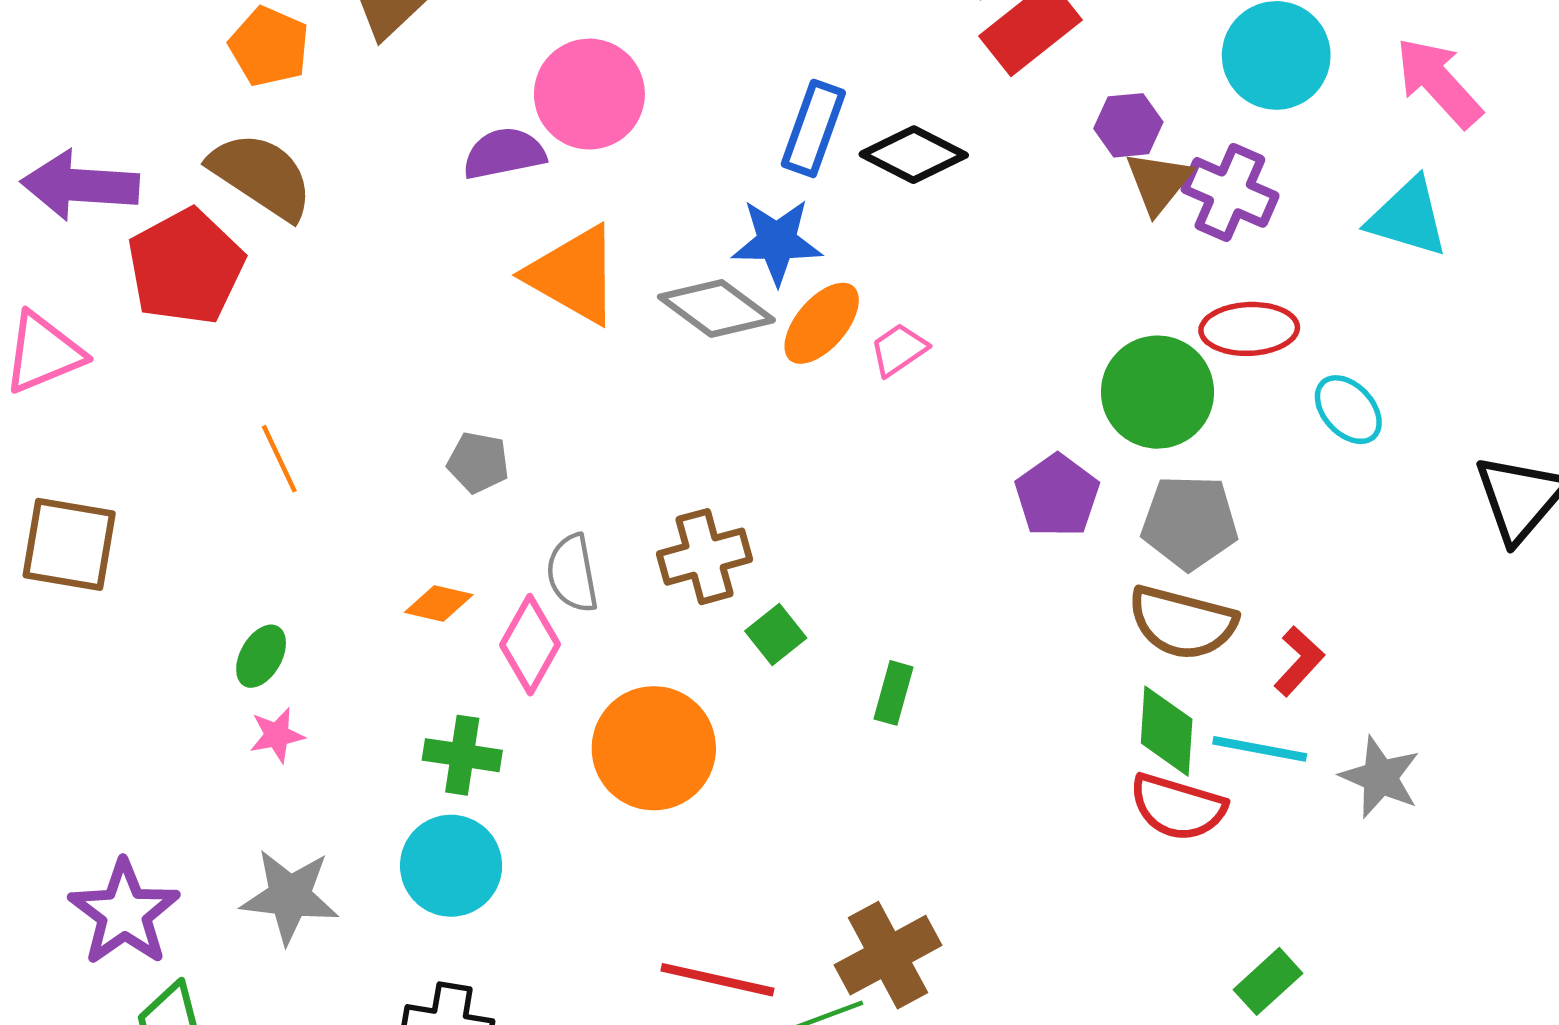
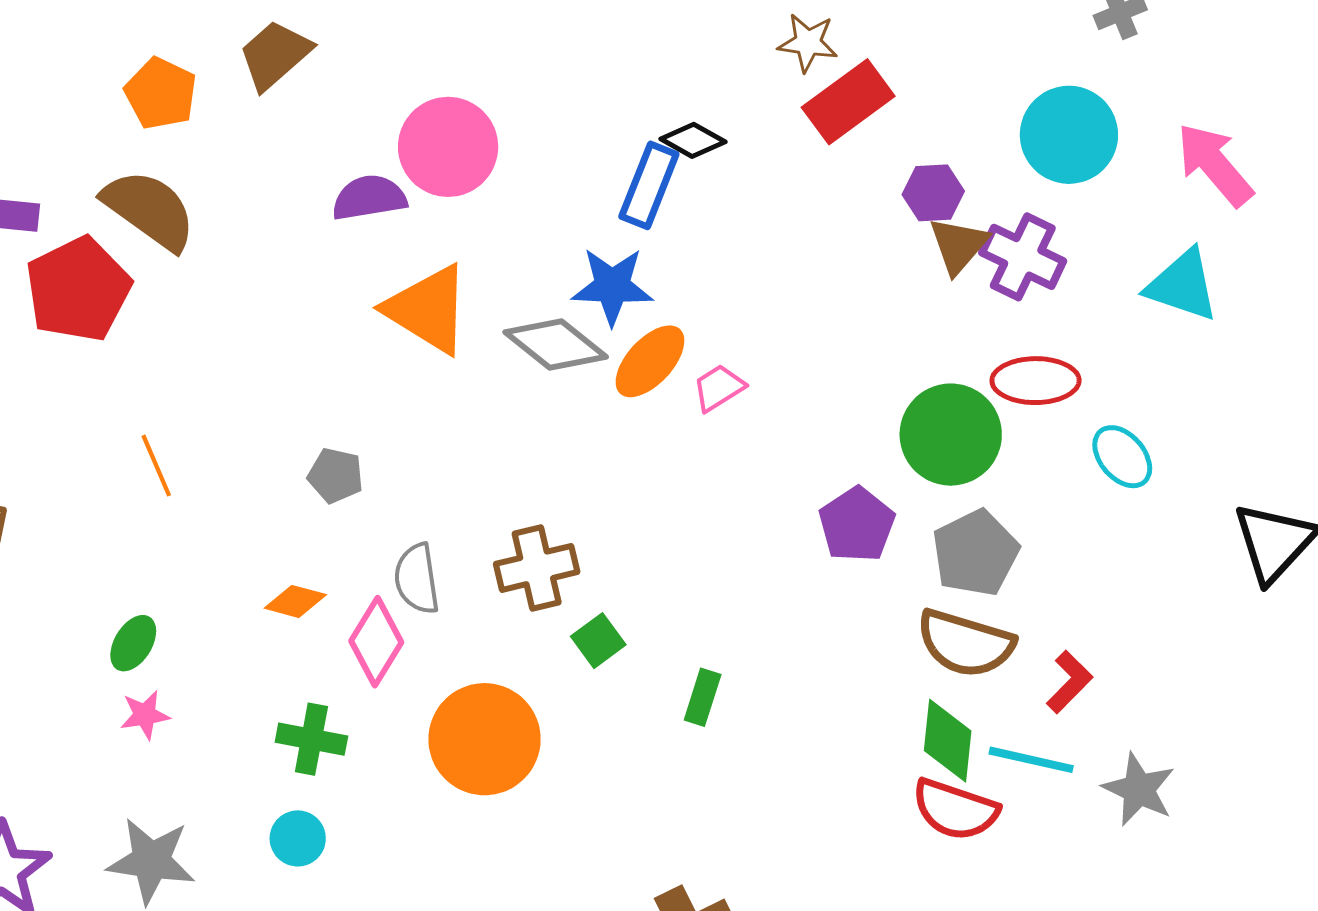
black diamond: (914, 155) -> (693, 140), moved, size x0.7
gray pentagon: (1190, 522) -> (975, 553), turned -30
cyan circle: (451, 866) -> (298, 838), size x0.6

